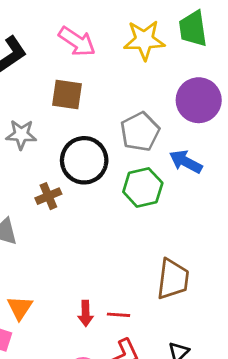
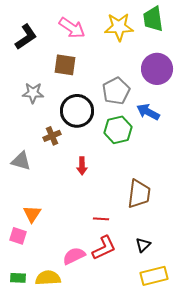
red arrow: (86, 313) -> (82, 166), moved

